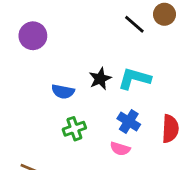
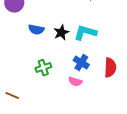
blue semicircle: (63, 92) -> (36, 30), moved

